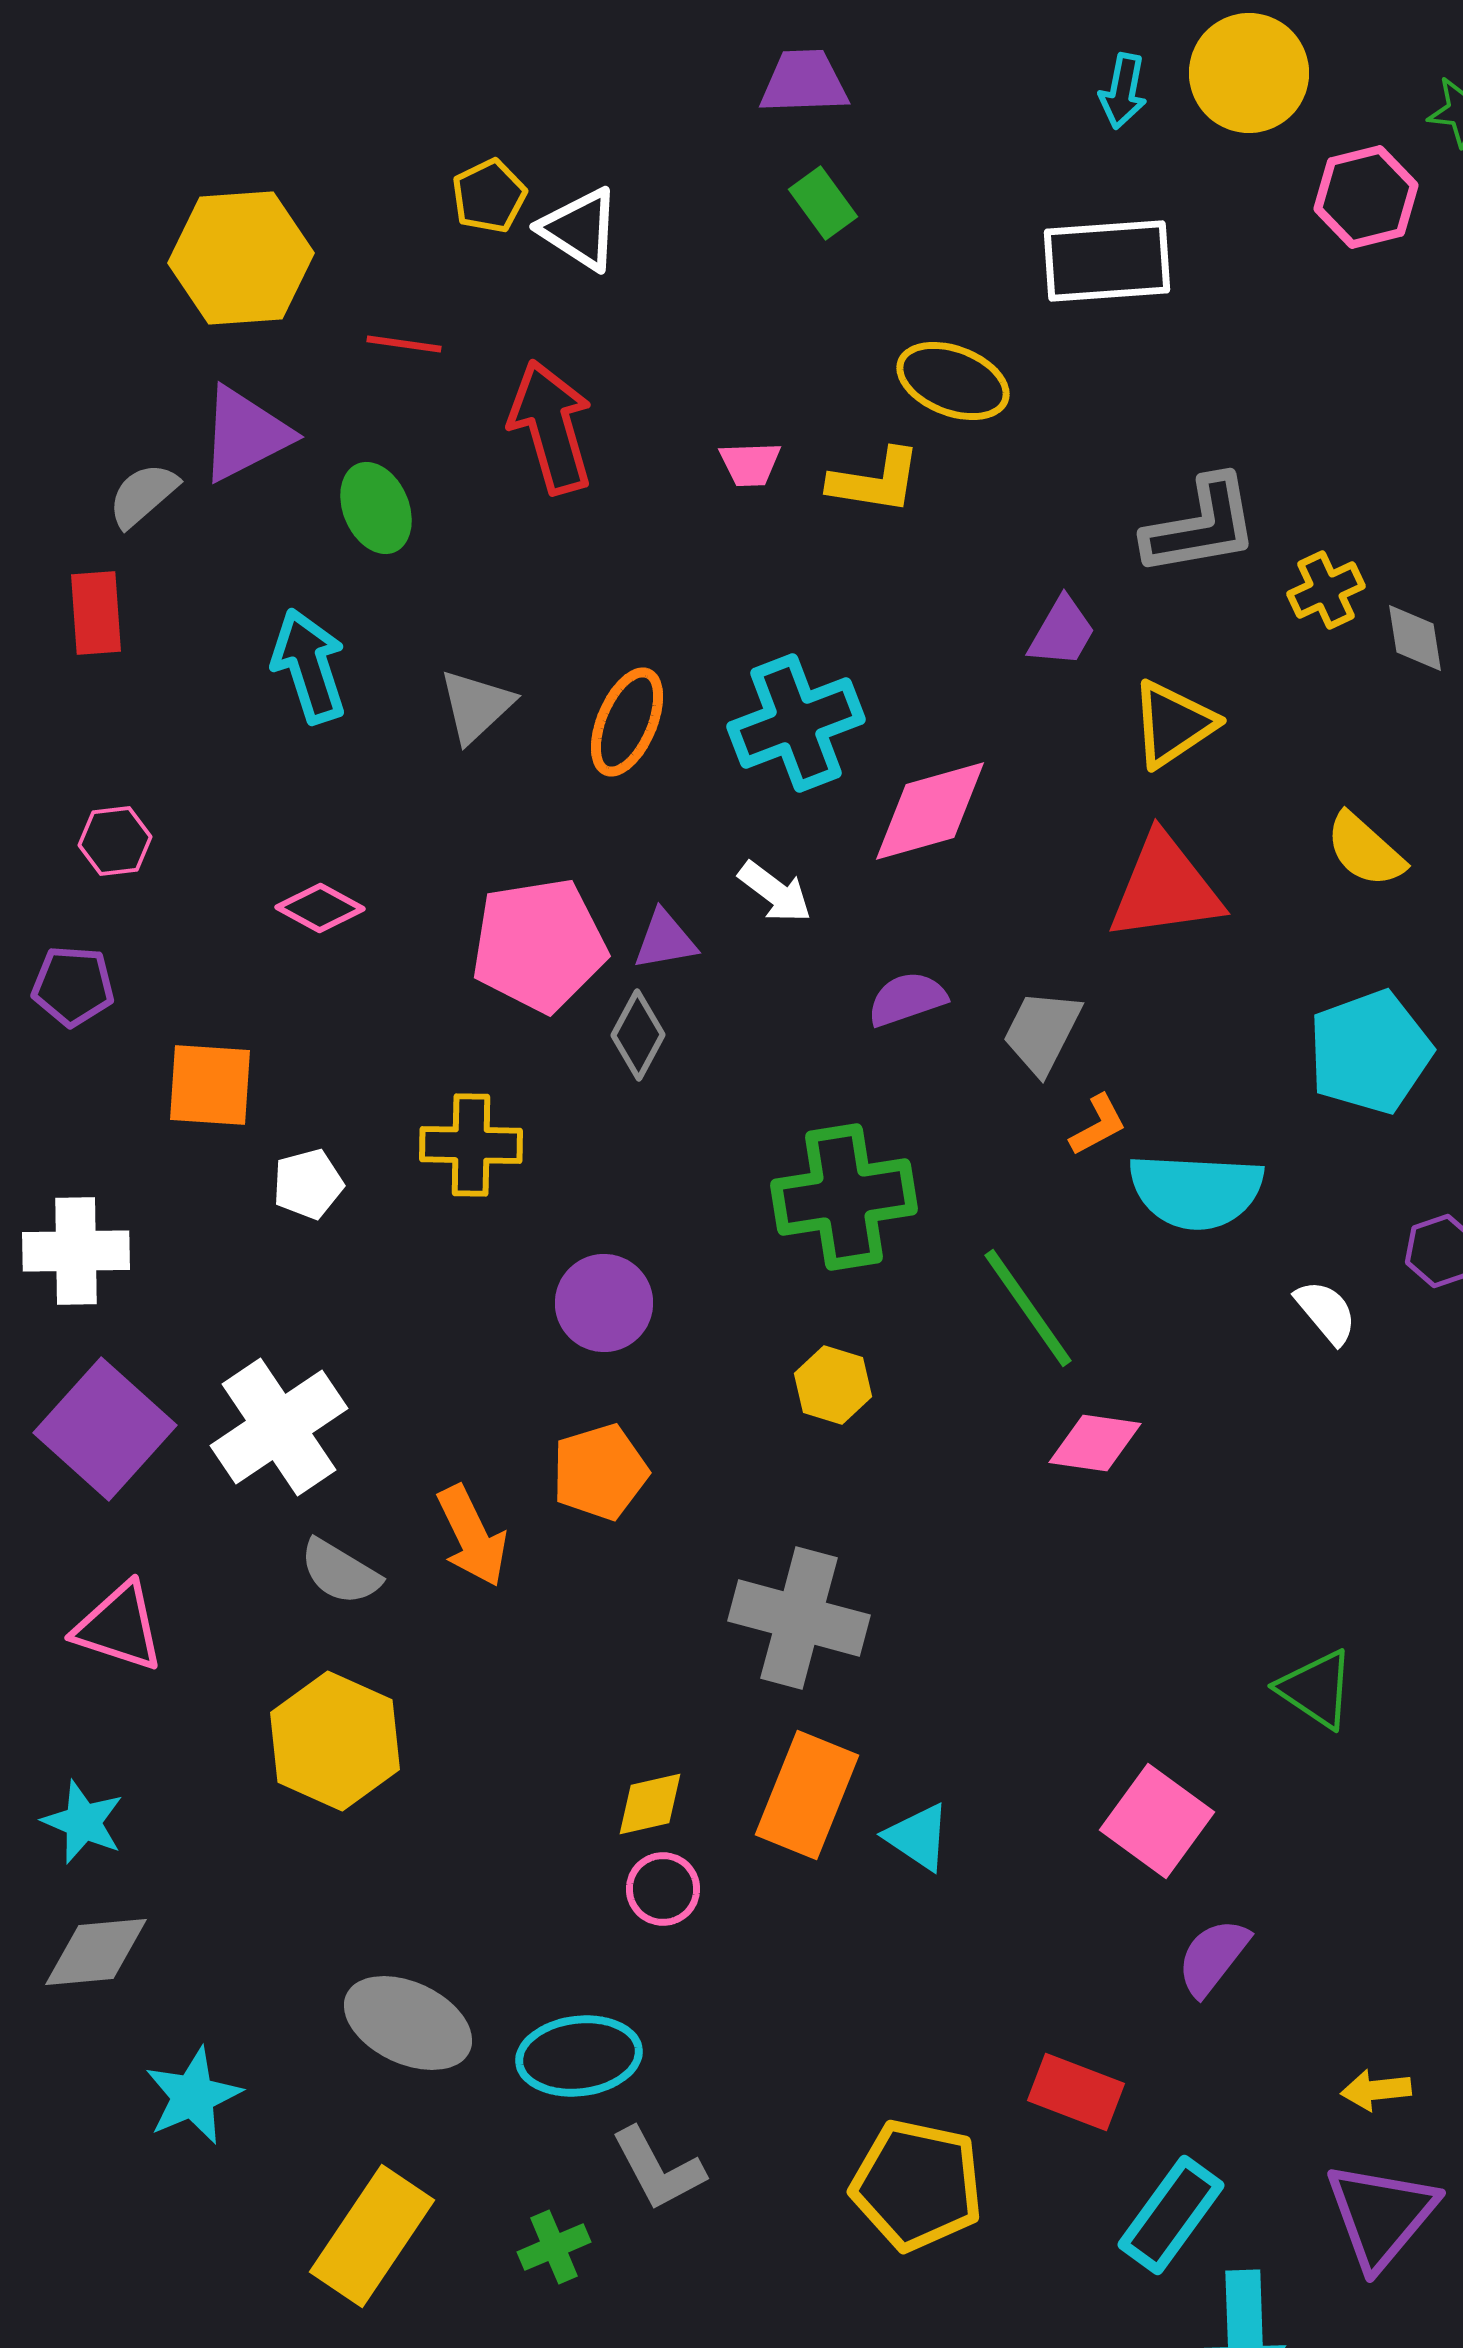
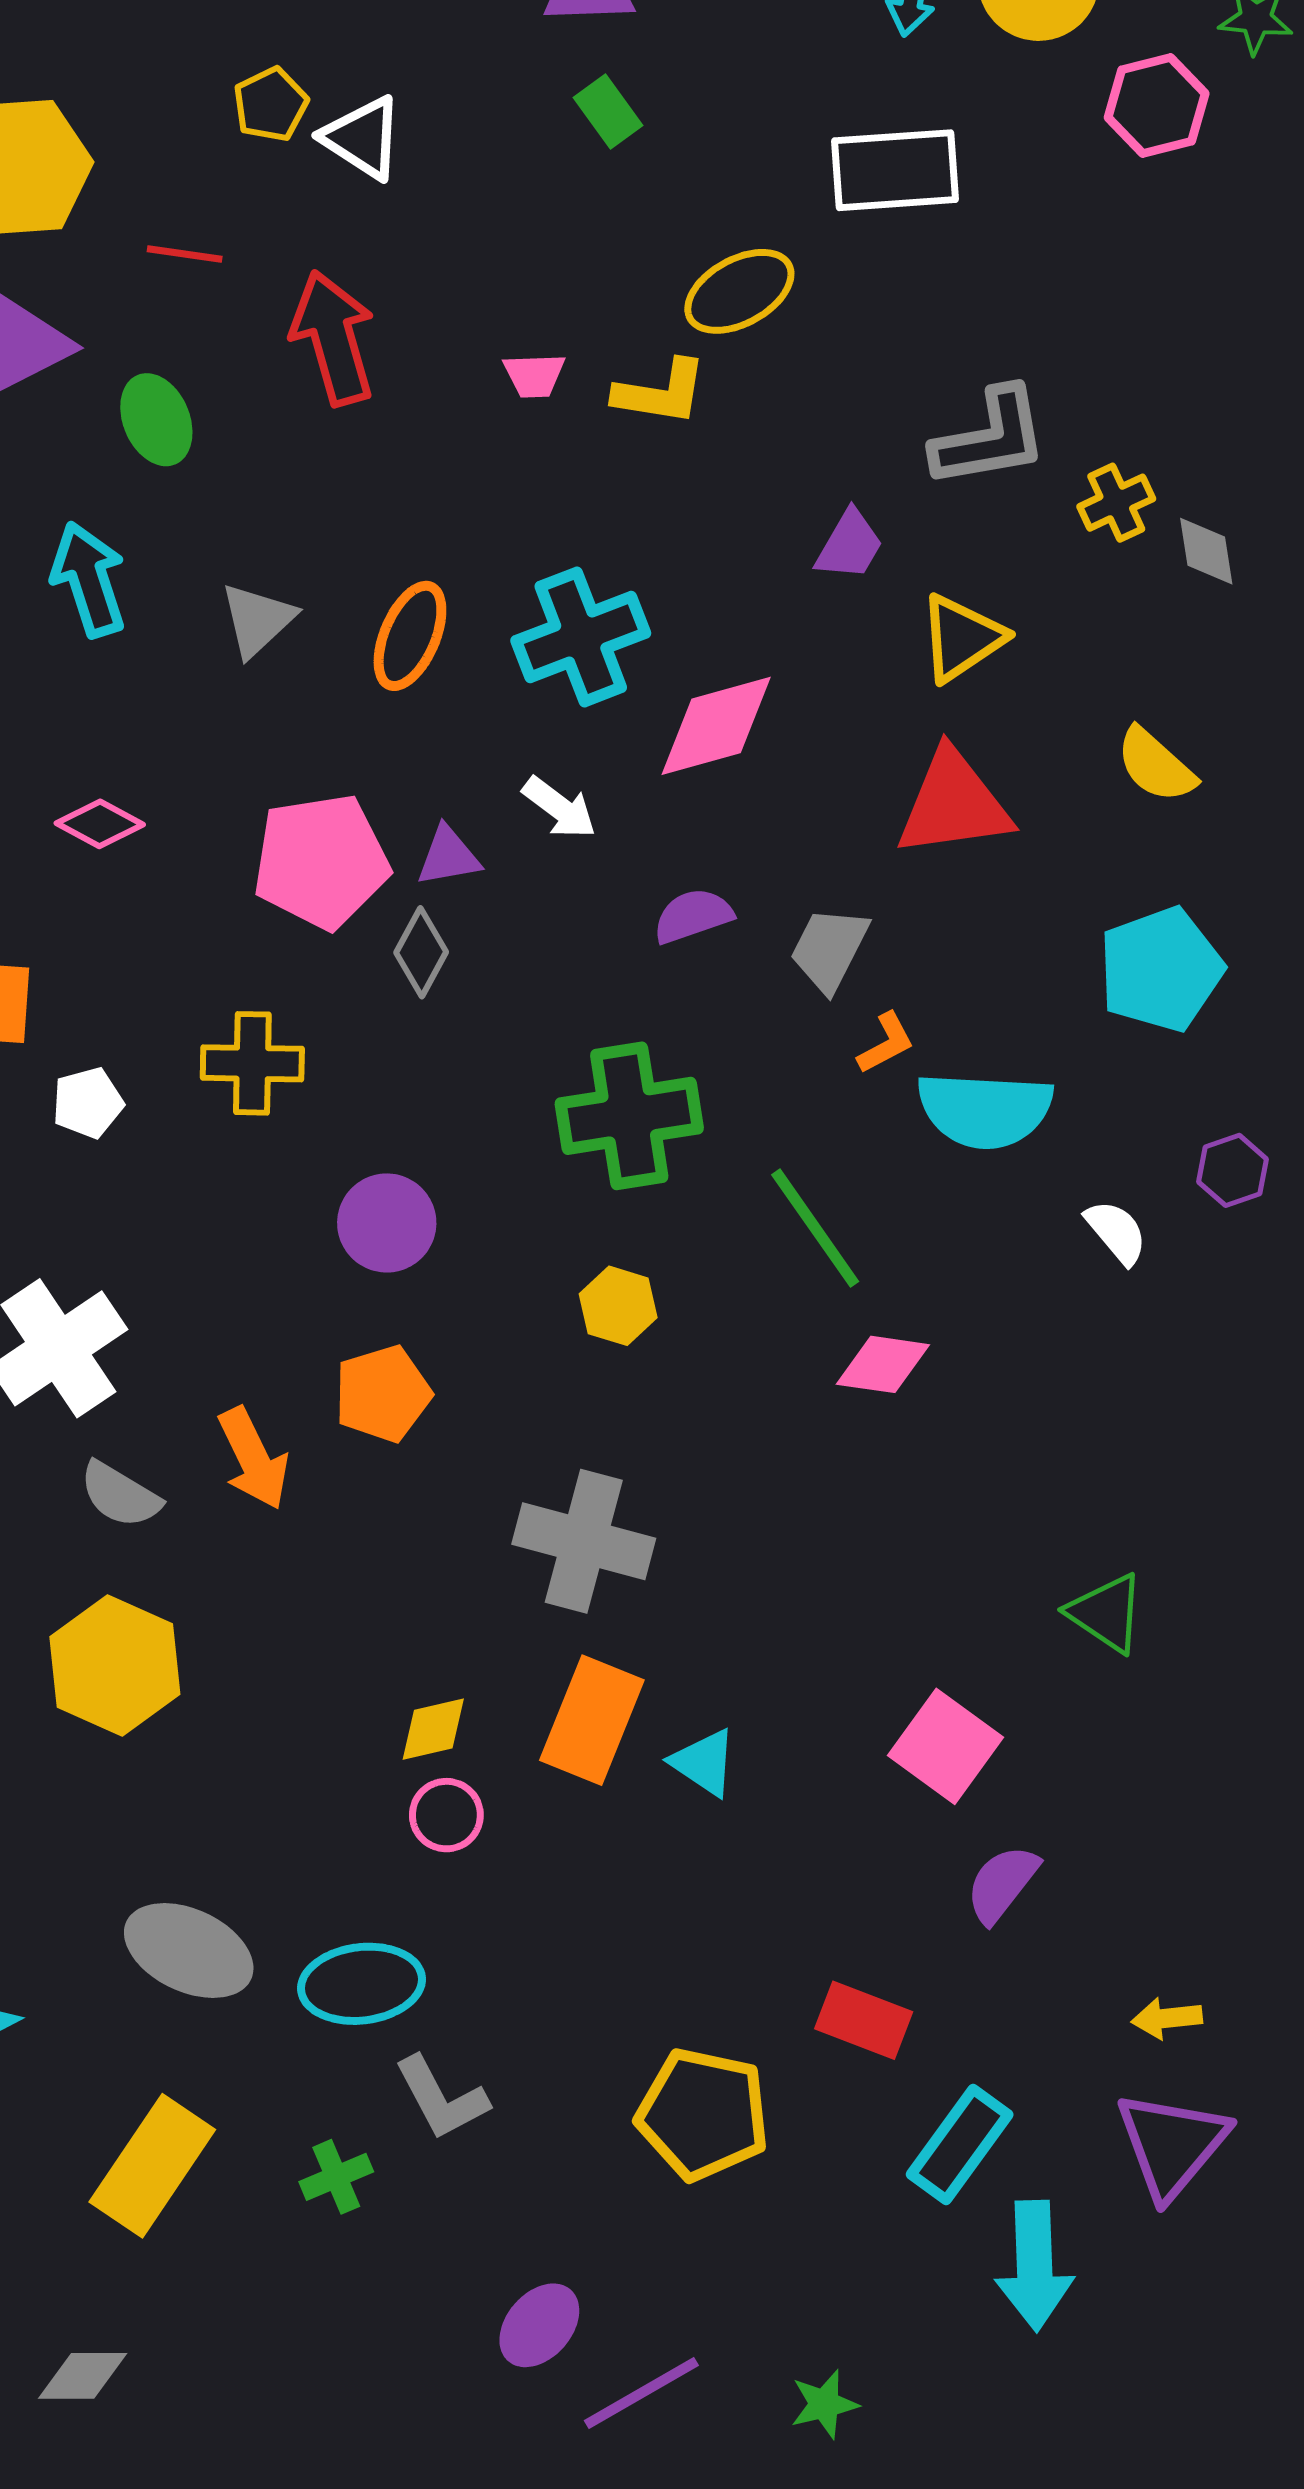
yellow ellipse: (953, 381) -> (739, 291), turned -50

